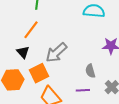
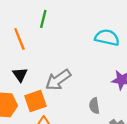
orange line: (31, 30) -> (19, 39), moved, turned -66

